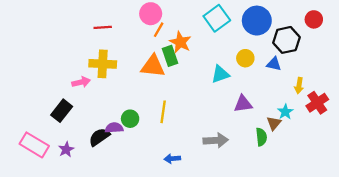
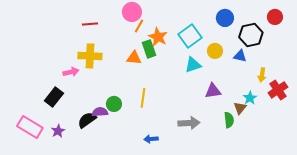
cyan square: (217, 18) -> (190, 36), moved
blue circle: (257, 21) -> (225, 18), size x0.7
orange triangle: (153, 66) -> (134, 58), size x0.7

